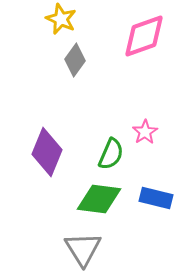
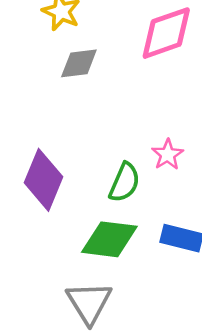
gray diamond: (75, 60) -> (79, 63), turned 48

